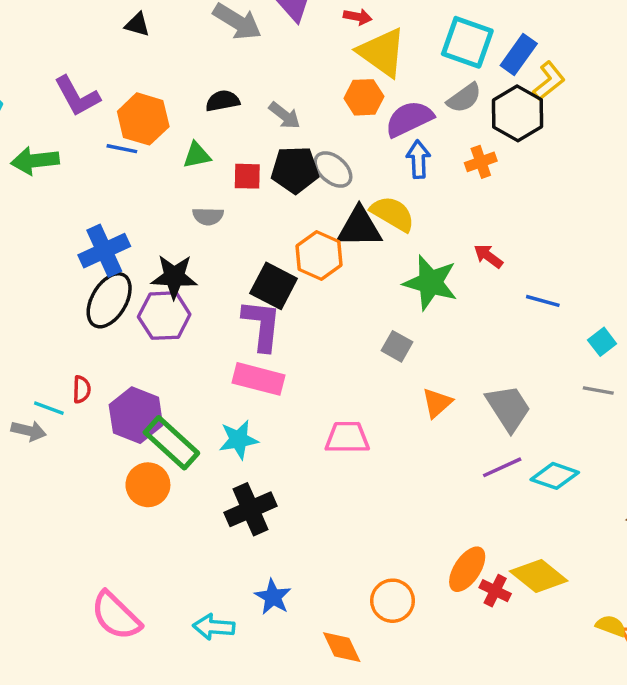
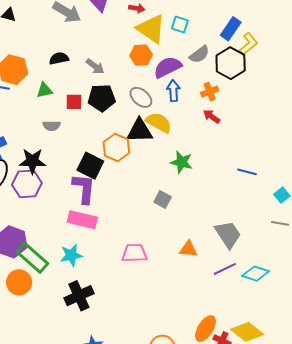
cyan square: (467, 42) -> (180, 24), moved, size x0.6
gray ellipse: (333, 169) -> (141, 97), moved
red arrow: (488, 256) -> (211, 117), moved
green star: (430, 283) -> (181, 162), size x0.7
orange triangle: (437, 403) -> (188, 249), moved, turned 48

